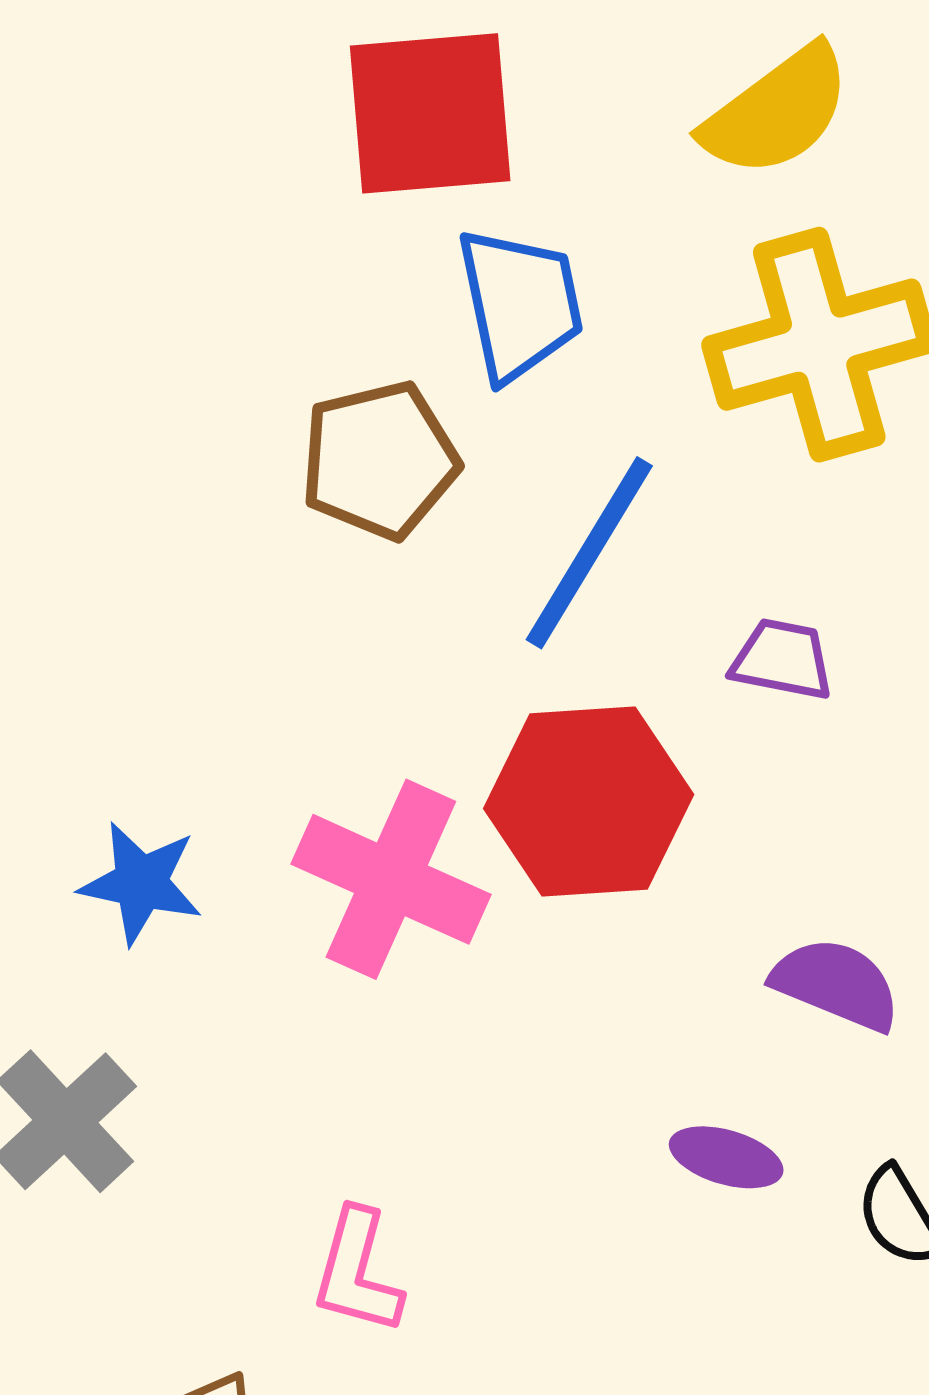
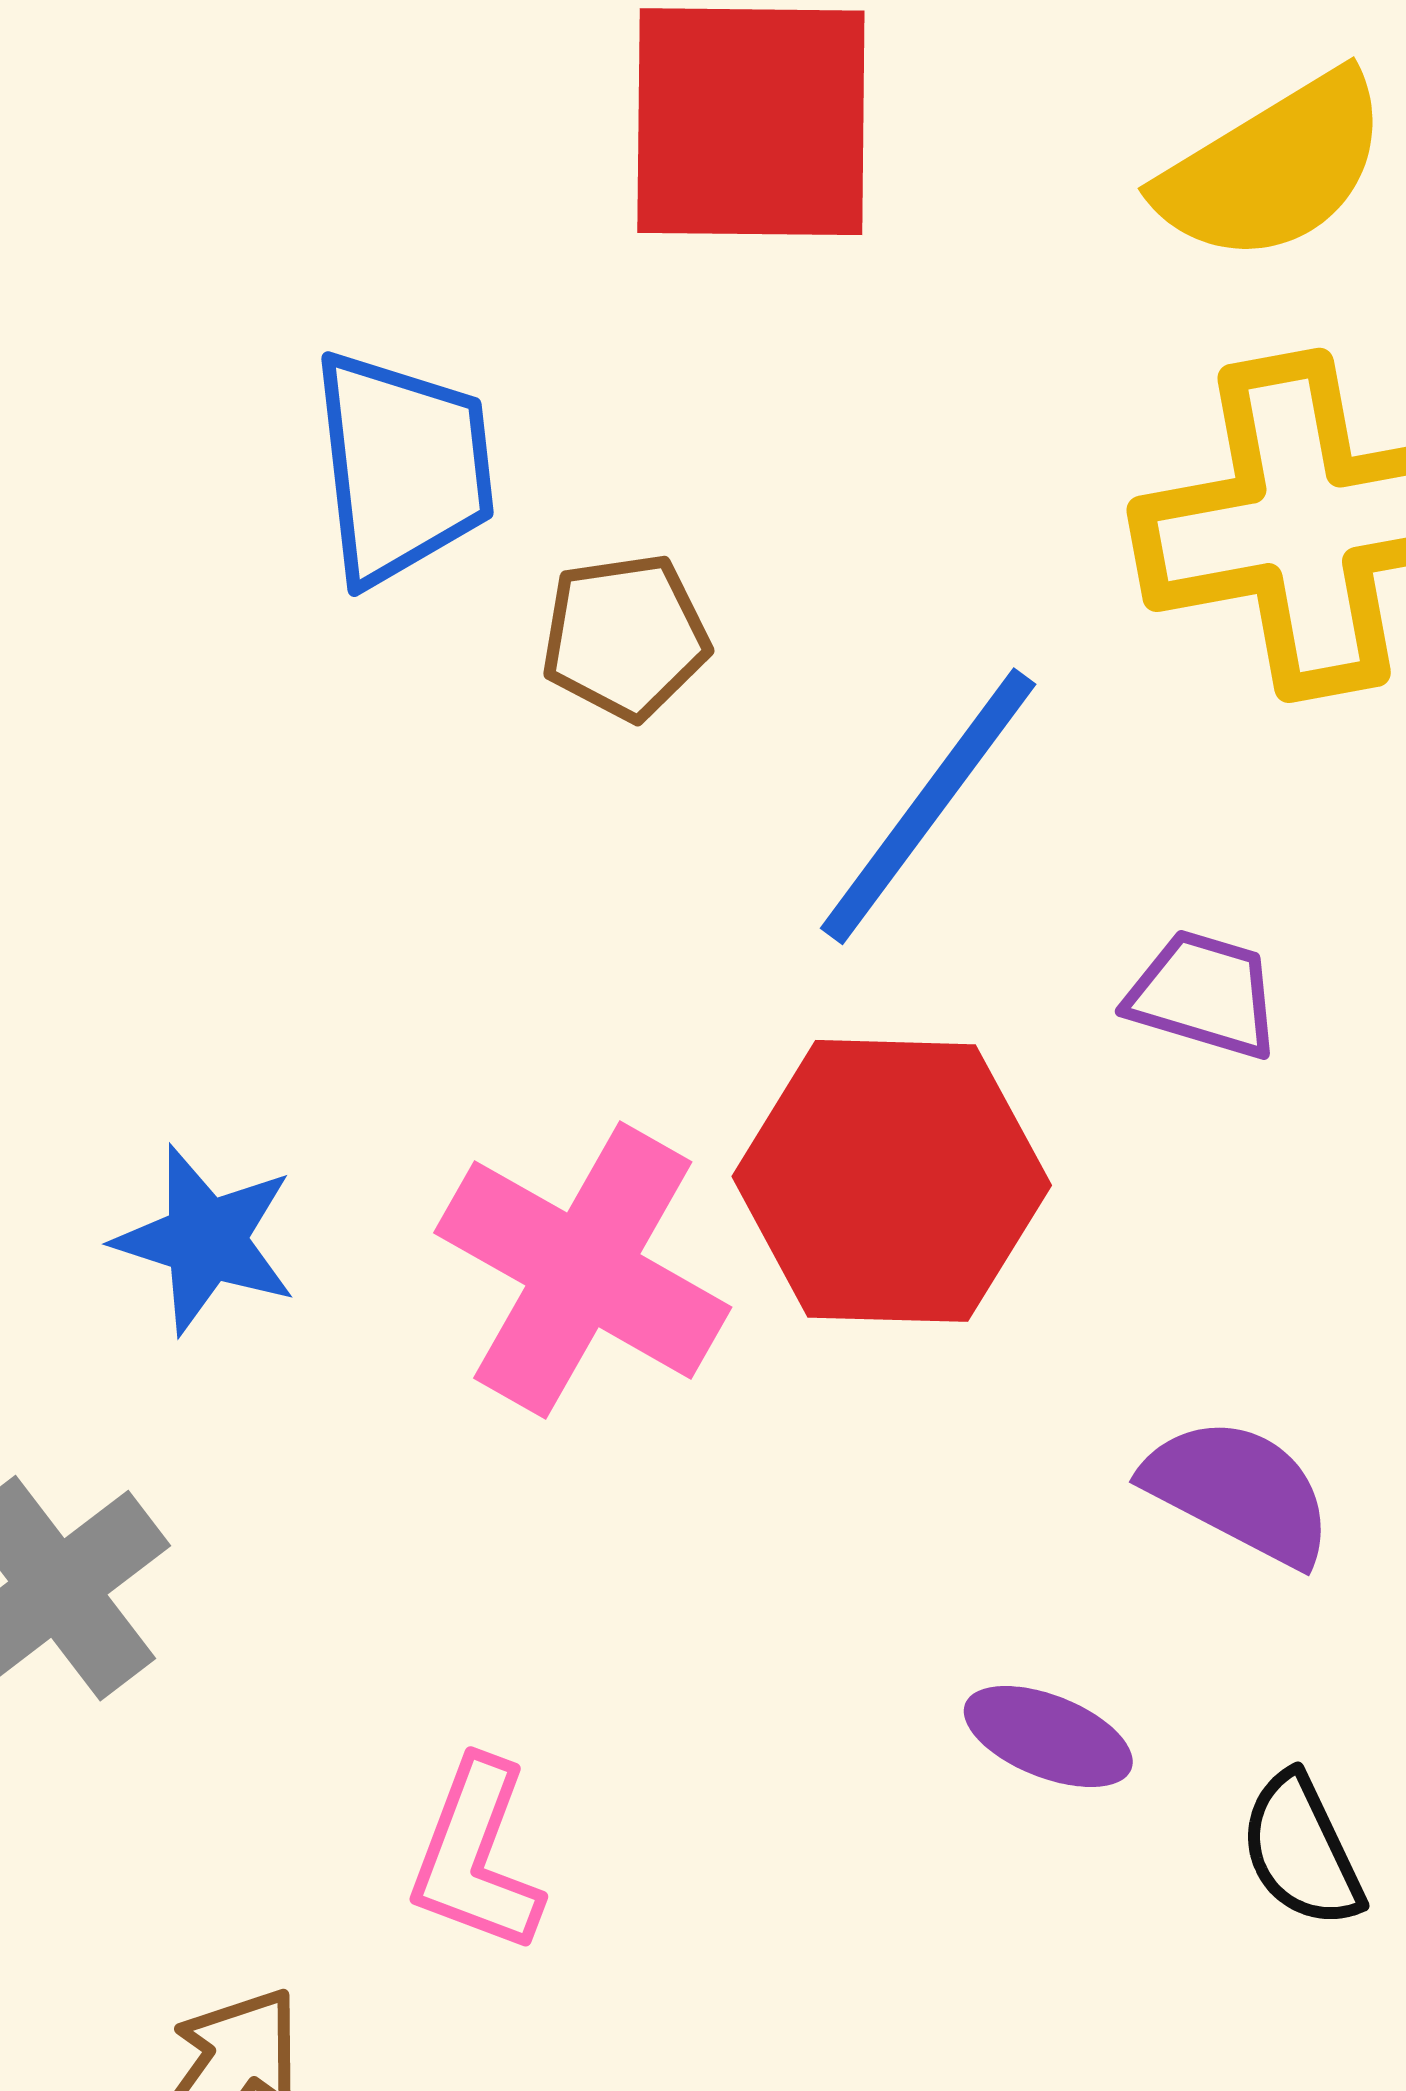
blue trapezoid: (520, 304) -> (403, 467), moved
brown pentagon: (379, 460) -> (625, 637), size x0.7

